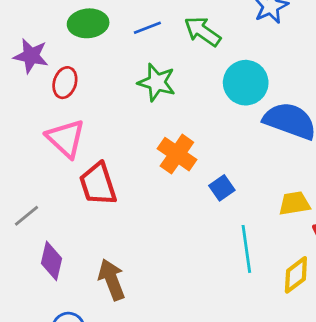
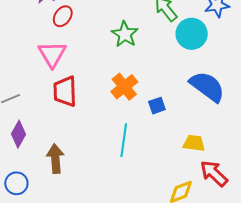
cyan circle: (246, 83) -> (192, 34), moved
blue square: (222, 188) -> (157, 106), moved
cyan line: (246, 249) -> (124, 140), moved

